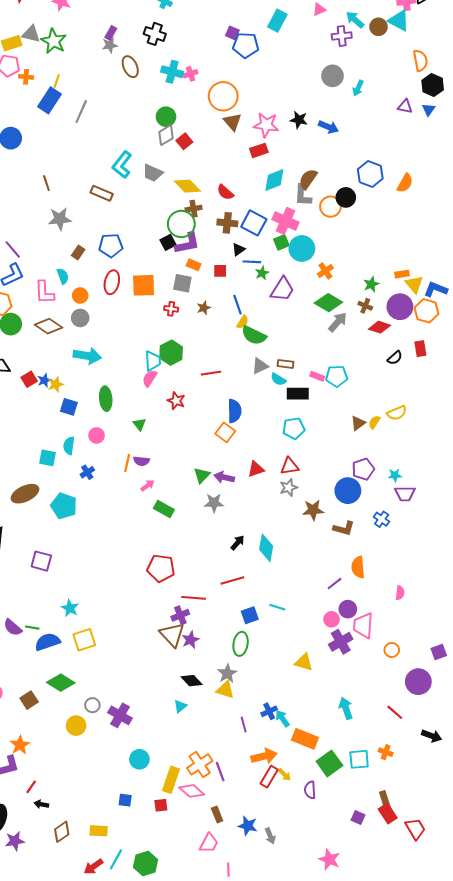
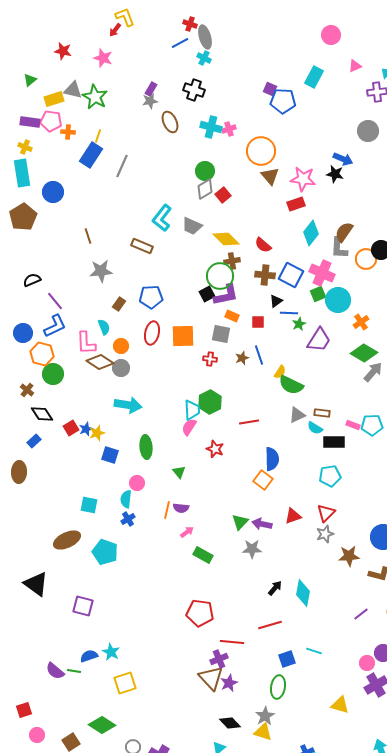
blue arrow: (328, 127) -> (343, 159), moved
cyan diamond: (274, 180) -> (311, 233), turned -30
blue line: (237, 305) -> (259, 355), moved
brown diamond: (48, 326) -> (100, 362), moved
cyan semicircle: (69, 446) -> (126, 499), moved
red triangle: (290, 466) -> (326, 513), turned -36
purple line: (335, 584) -> (361, 614), moved
blue semicircle: (47, 642) -> (89, 656), moved, size x0.7

